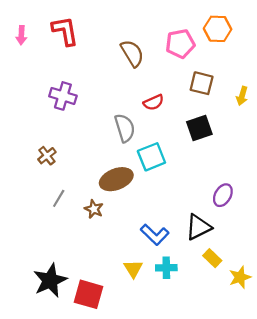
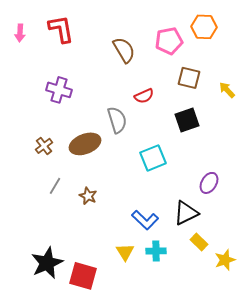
yellow arrow: (242, 96) -> (227, 90), turned 120
cyan square: (151, 157) -> (153, 158), moved
brown ellipse: (116, 179) -> (85, 144), moved

